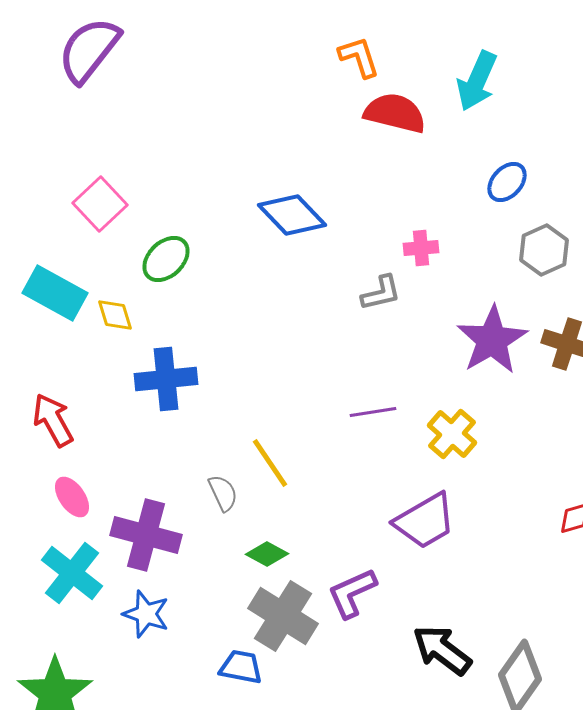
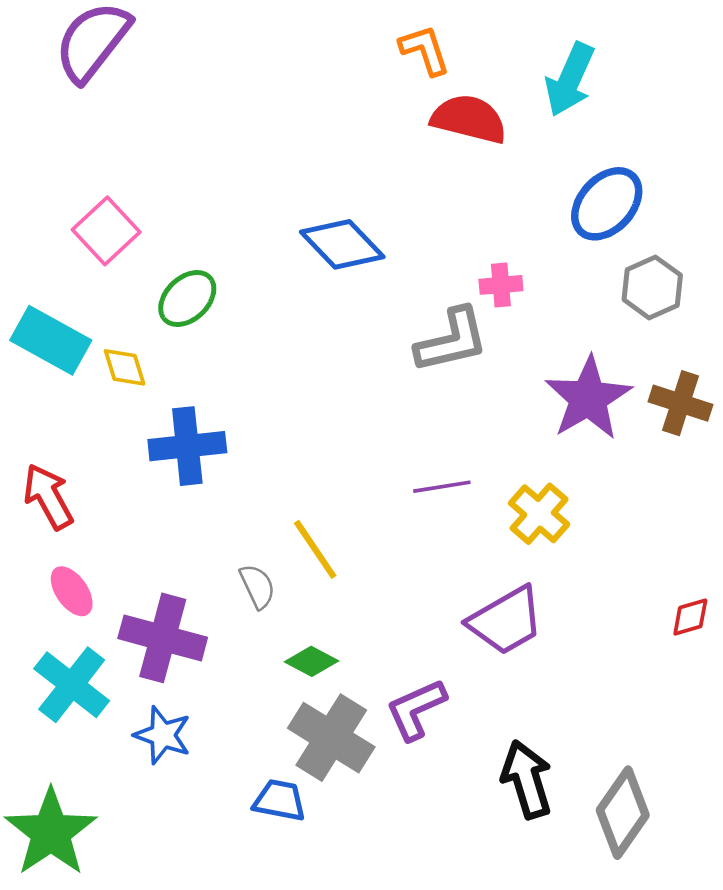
blue ellipse: (507, 182) -> (607, 204), size x1.5
gray L-shape: (381, 293) -> (452, 340), size x1.5
black arrow: (442, 650) -> (527, 779), turned 36

